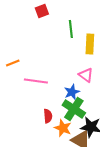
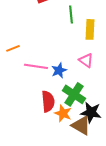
blue star: (72, 92) -> (59, 70), moved
red semicircle: (48, 116) -> (48, 101), size x1.5

